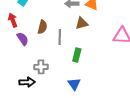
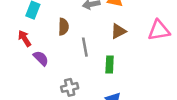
brown triangle: (82, 23) -> (118, 31), moved
brown semicircle: (42, 27) -> (64, 27), moved

